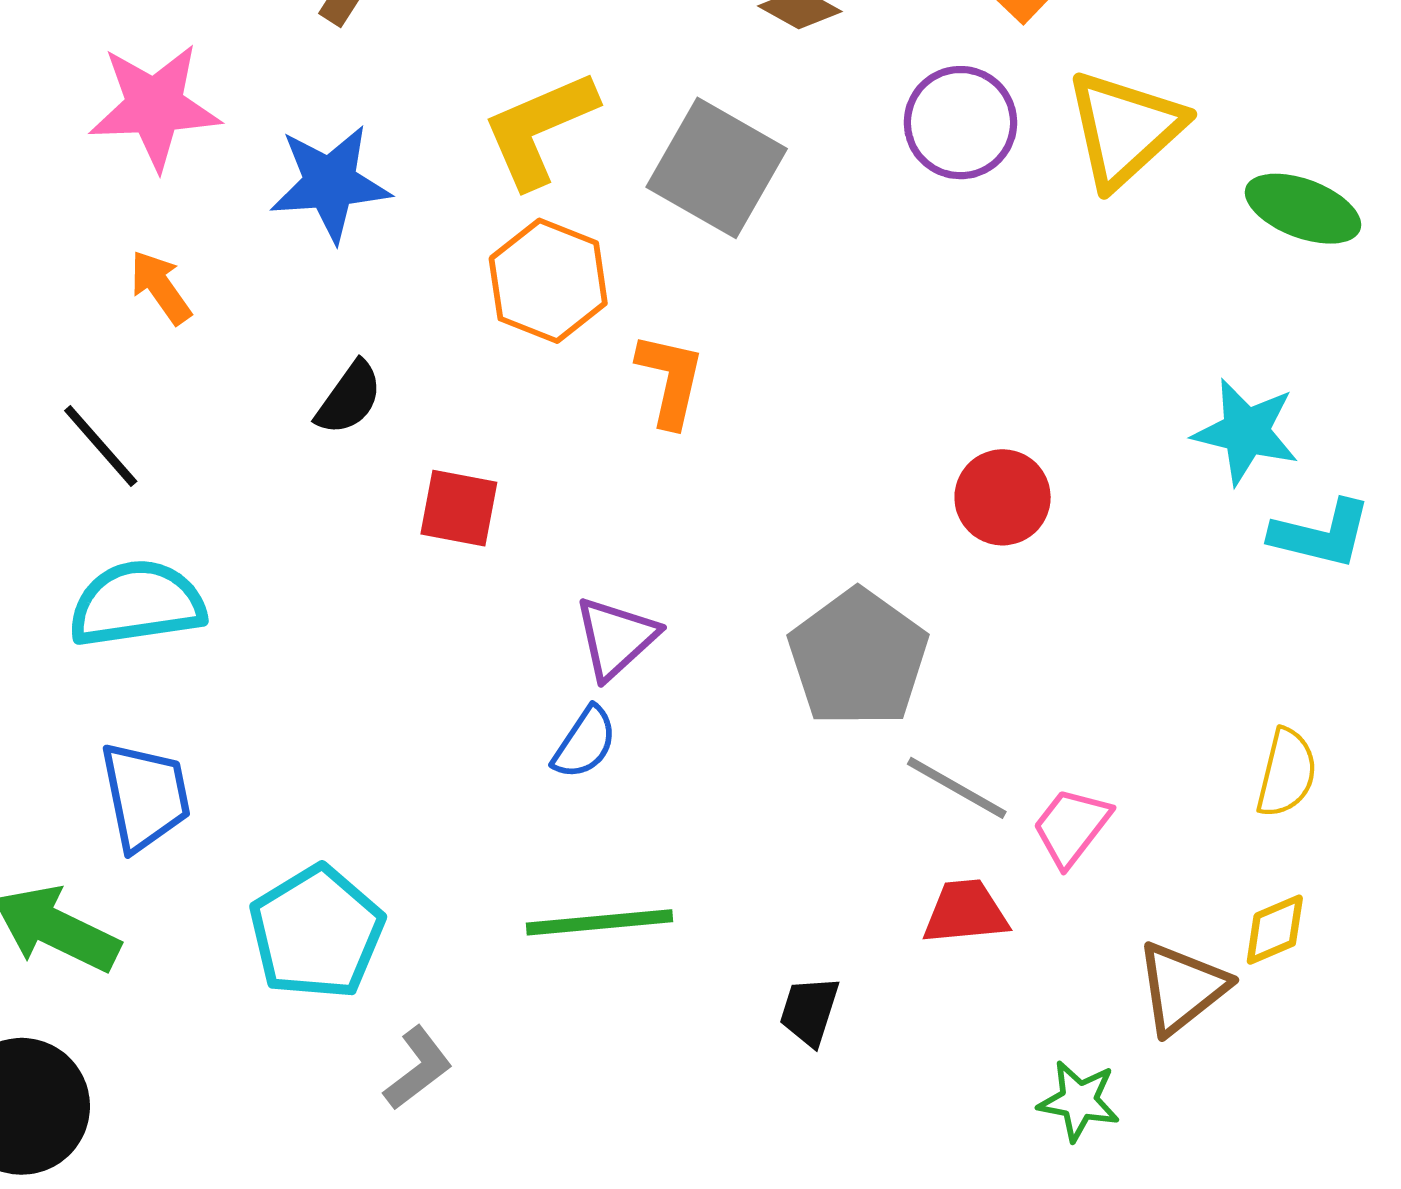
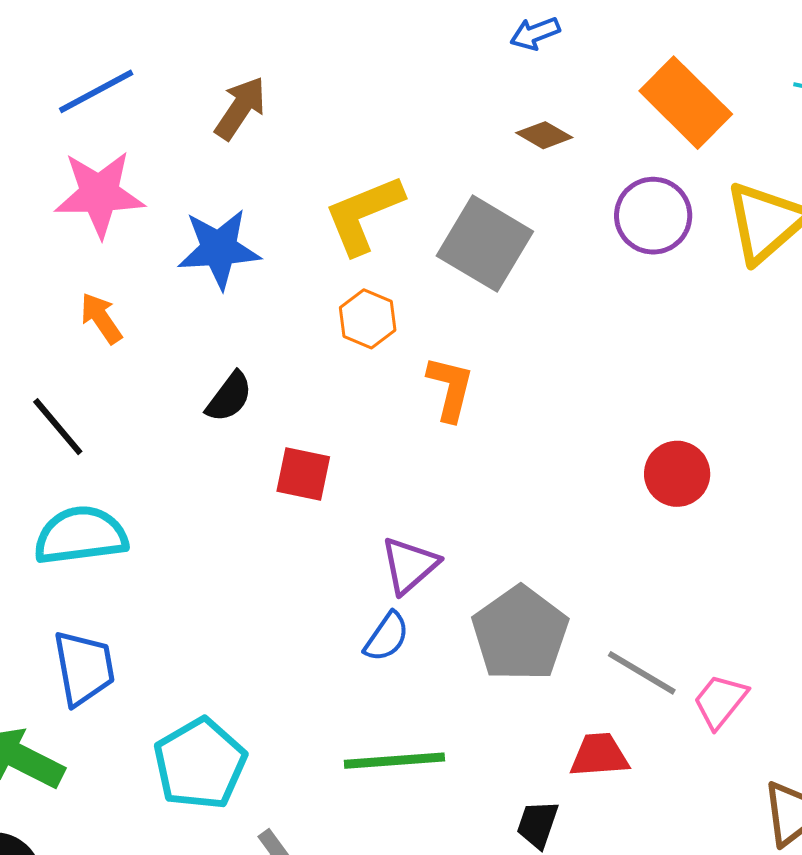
orange hexagon: (548, 281) -> (368, 319), size x0.7
gray pentagon: (858, 658) -> (520, 634), moved
red trapezoid: (965, 912) -> (599, 755), moved

